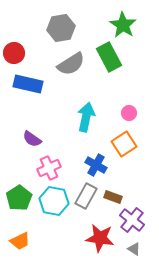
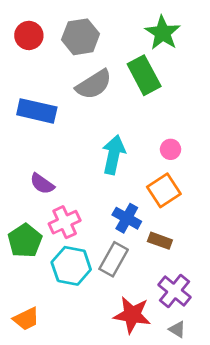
red circle: (14, 53) -> (29, 35), moved
brown rectangle: (113, 197) -> (160, 241), moved
green pentagon: (19, 198) -> (25, 241), moved

